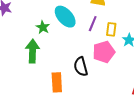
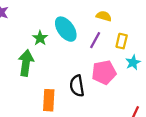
yellow rectangle: (111, 29) -> (122, 41), moved

